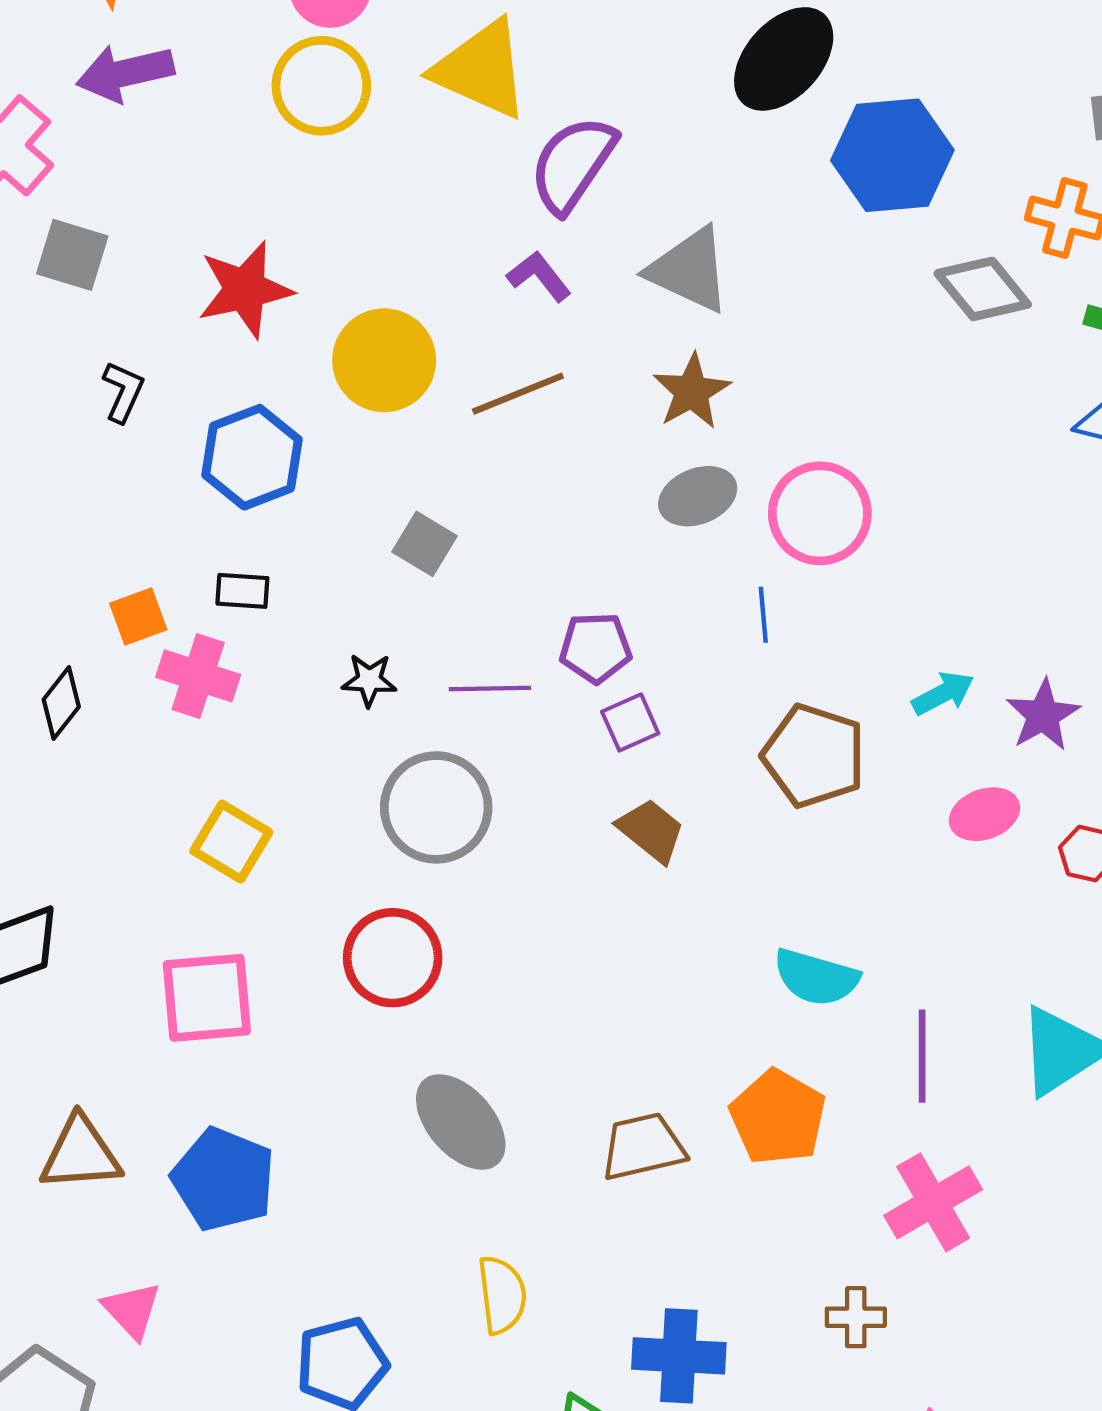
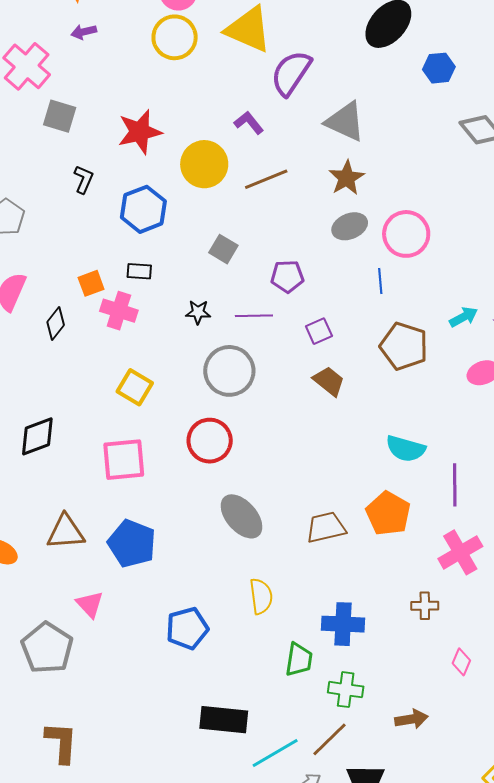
purple arrow: (125, 73) -> (84, 32), size x0.6
blue hexagon: (892, 155) -> (439, 68), size x0.6
purple L-shape: (539, 276) -> (249, 123), moved
purple pentagon: (595, 648) -> (287, 276), moved

